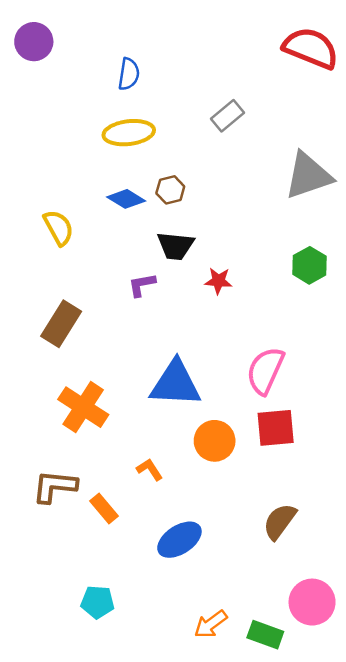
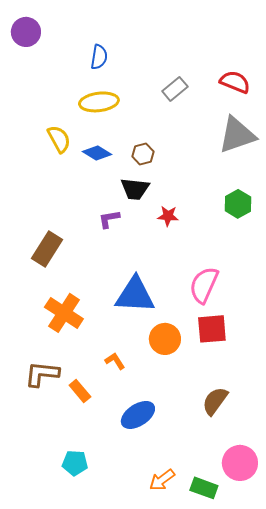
red semicircle: (311, 48) -> (235, 82), moved, size x0.7
brown hexagon: (170, 190) -> (143, 154), moved
yellow semicircle: (59, 228) -> (59, 139), moved

